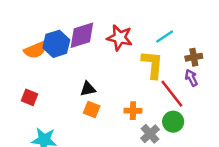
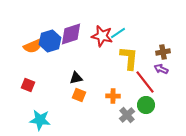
cyan line: (165, 36) -> (118, 33), moved
purple arrow: (191, 78) -> (161, 69), turned -40

